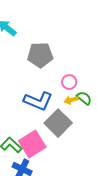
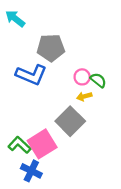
green semicircle: (84, 98) -> (98, 80), moved
blue L-shape: (38, 101) -> (31, 75), moved

